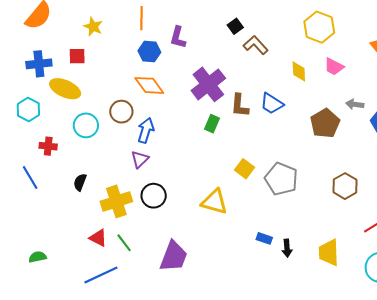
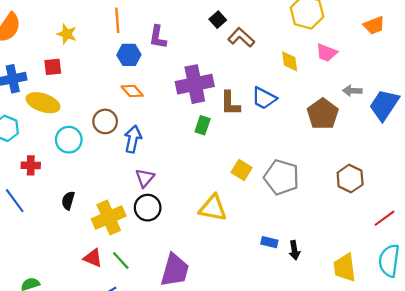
purple cross: (208, 84) -> (195, 84), turned 32
orange diamond: (149, 85) -> (132, 91), size x0.7
purple triangle: (140, 159) -> (145, 178), moved
yellow trapezoid: (329, 253) -> (345, 268), moved

